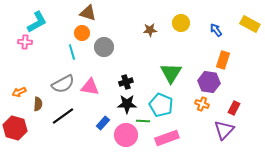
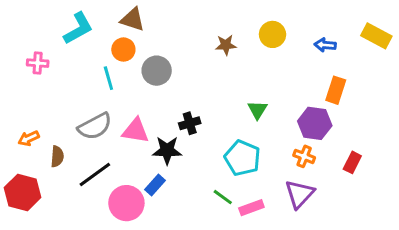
cyan L-shape: (37, 22) -> (78, 28), moved
blue arrow: (216, 30) -> (325, 45), turned -48
green triangle: (171, 73) -> (257, 110), size x0.6
black star: (127, 104) -> (167, 150), moved
green line: (143, 121) -> (223, 197), moved, turned 32
purple triangle: (224, 130) -> (300, 194), moved
pink circle: (126, 135) -> (126, 203), moved
pink rectangle: (167, 138) -> (251, 208), size x0.7

